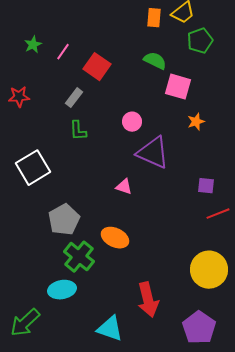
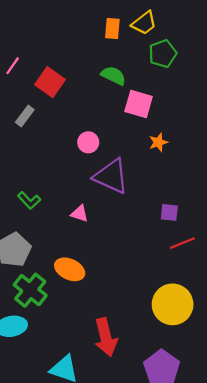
green L-shape: (78, 131) -> (29, 200), moved, turned -40

